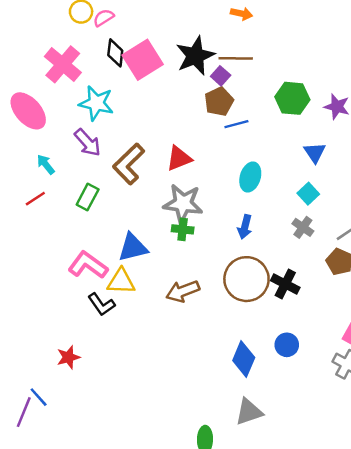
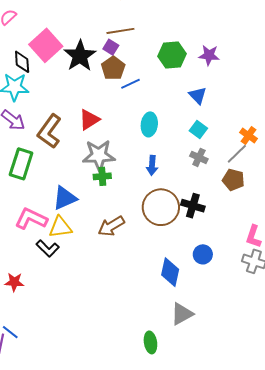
black diamond: (115, 53) -> (22, 62), moved
black star: (195, 56) -> (80, 56), moved
green rectangle: (88, 197) -> (21, 164), size x1.4
red star: (68, 357) -> (14, 282), moved, turned 30

